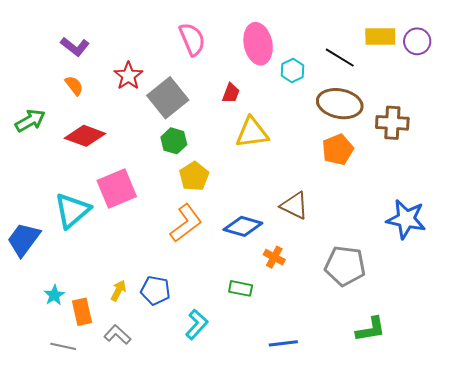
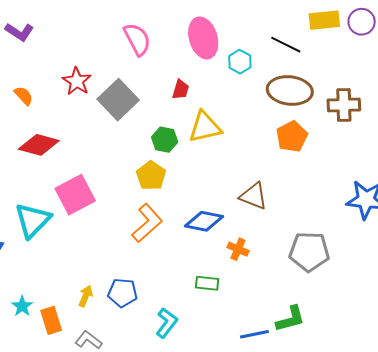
purple L-shape: (75, 47) -> (19, 32), moved
green hexagon: (174, 141) -> (165, 140), moved
green L-shape: (371, 329) -> (291, 319), moved

